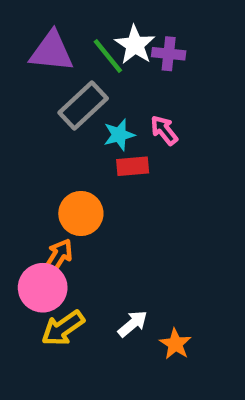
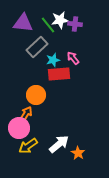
white star: (135, 45) -> (60, 20), turned 30
red rectangle: (133, 166) -> (59, 74), size x1.5
white arrow: (133, 324) -> (59, 144), size x1.5

